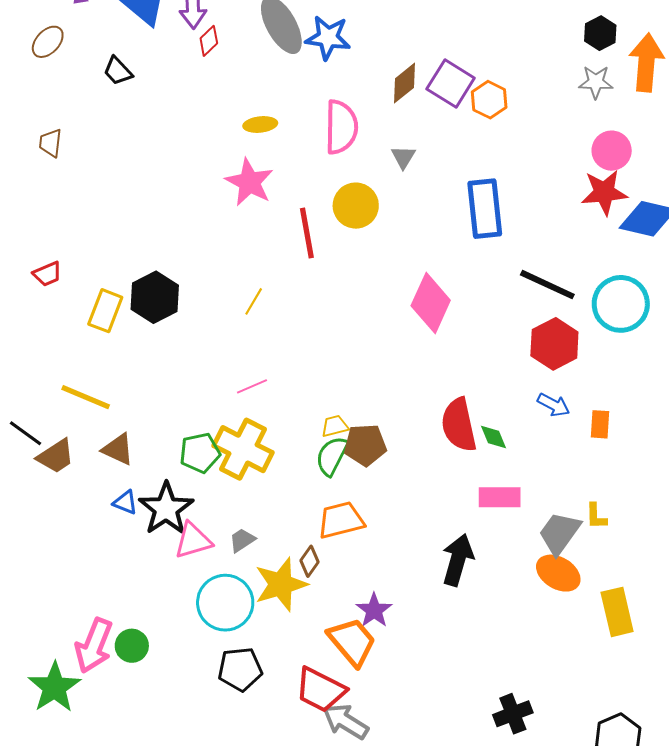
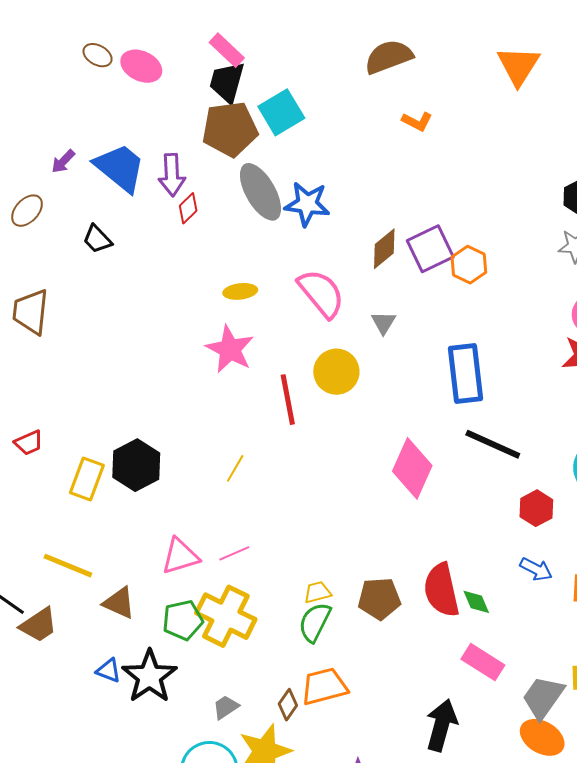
purple square: (451, 83) -> (430, 249), turned 33
pink semicircle: (341, 127) -> (321, 293), turned -40
brown trapezoid: (51, 143) -> (31, 312), size x1.6
black line: (547, 285) -> (493, 444), moved
red hexagon: (554, 344) -> (536, 508), size x0.7
brown pentagon: (365, 445) -> (379, 599), moved
brown triangle: (118, 449) -> (119, 603), moved
pink rectangle: (500, 497) -> (483, 662), turned 33
pink triangle: (193, 541) -> (180, 556), moved
brown diamond: (310, 561) -> (288, 705), moved

